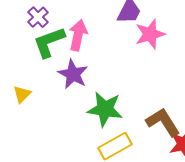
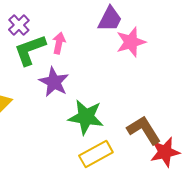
pink arrow: (78, 35) -> (59, 43), size x0.7

